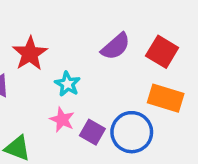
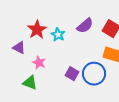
cyan star: (67, 84) -> (58, 35), moved
pink star: (62, 120) -> (39, 63), moved

